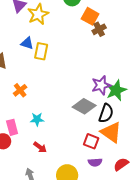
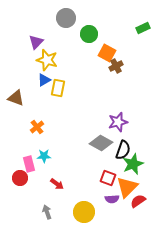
yellow star: (38, 14) -> (47, 60), moved, turned -30
blue triangle: (27, 43) -> (44, 80), turned -48
green star: (116, 90) -> (133, 164), moved
cyan star: (37, 119) -> (44, 156), moved
orange triangle: (111, 132) -> (127, 187), moved, turned 40

